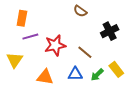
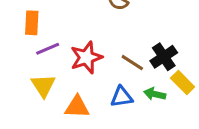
black cross: (110, 31) -> (164, 57), moved
yellow triangle: (15, 60) -> (43, 86), moved
green arrow: (97, 75) -> (155, 94), turned 64

